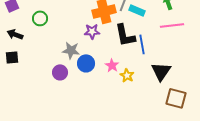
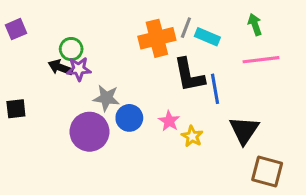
green circle: (40, 18) -> (71, 49), moved
purple star: (92, 31) -> (79, 69), moved
black arrow: (15, 34) -> (60, 67), moved
purple circle: (60, 72) -> (89, 132), size x1.6

